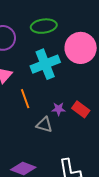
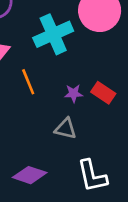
gray triangle: (44, 125) -> (66, 129), moved

